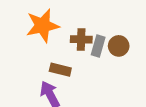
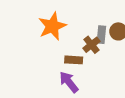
brown cross: (81, 39) -> (91, 45), moved, turned -30

